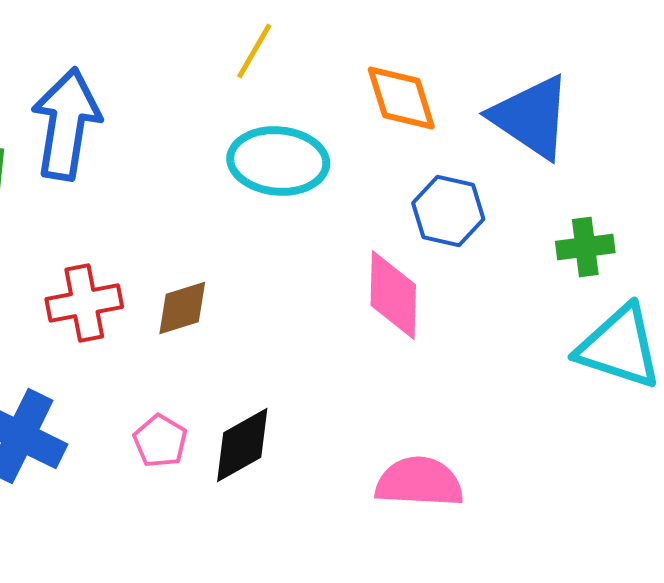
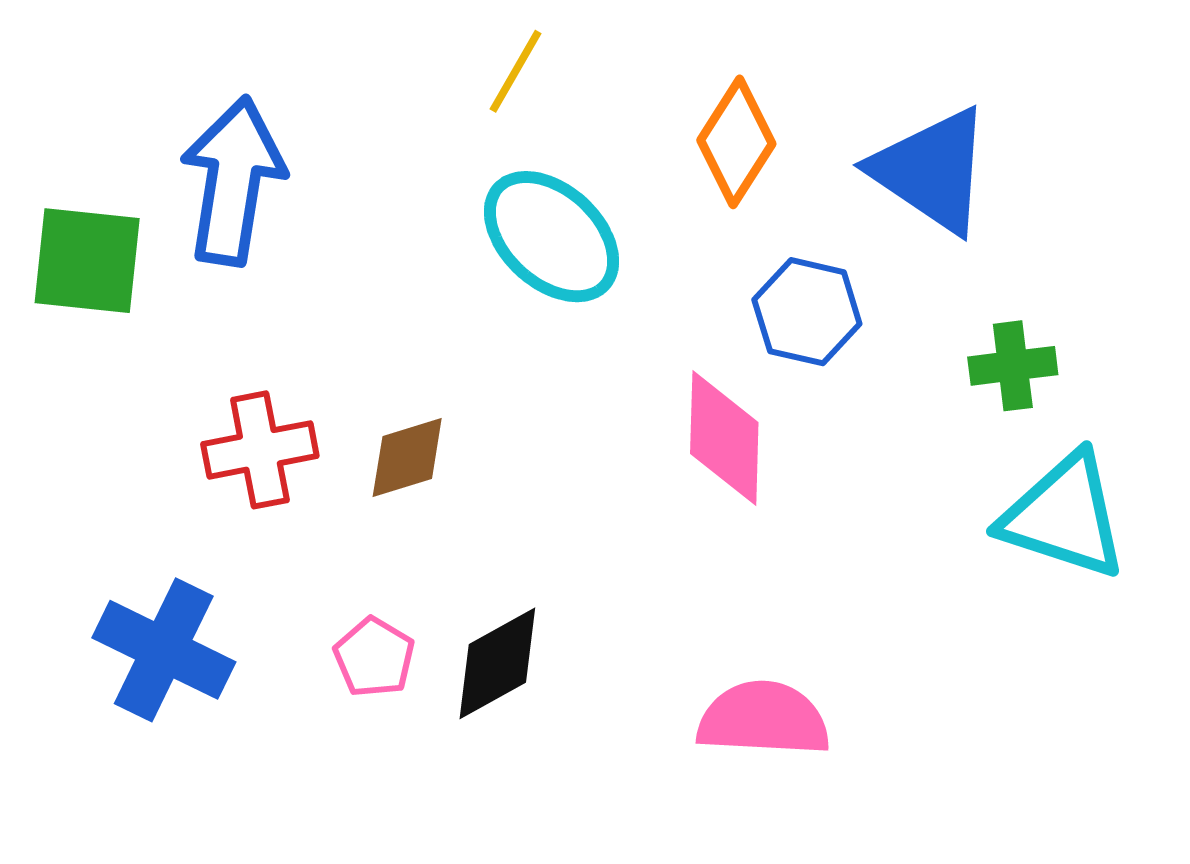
orange diamond: (401, 98) -> (736, 142), turned 50
cyan ellipse: (278, 161) -> (551, 237), turned 38

